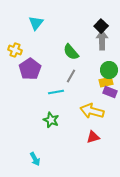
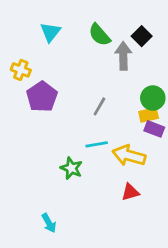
gray arrow: (102, 40) -> (123, 56), moved
green semicircle: (71, 52) -> (99, 35), moved
cyan line: (56, 92) -> (97, 144), moved

